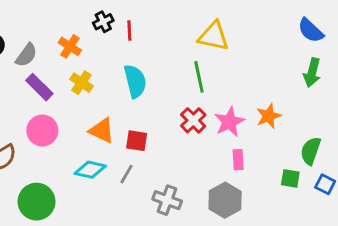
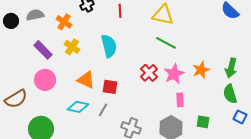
red line: (129, 30) -> (120, 11), moved
gray semicircle: (26, 55) -> (35, 15), moved, turned -138
green arrow: (312, 73) -> (231, 68), moved
green line: (199, 77) -> (166, 43), moved, turned -50
green semicircle: (311, 151) -> (230, 94), turned -36
green square: (290, 178) -> (203, 122), moved

